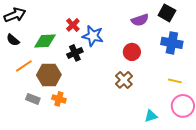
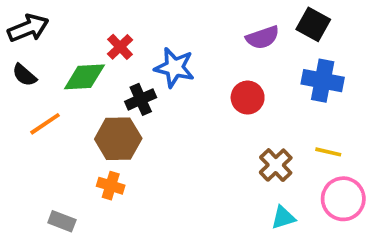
red cross: (73, 25) -> (120, 47), moved
brown hexagon: (49, 75) -> (118, 139), moved
brown cross: (124, 80) -> (276, 165), moved
gray rectangle: (33, 99) -> (62, 221), moved

